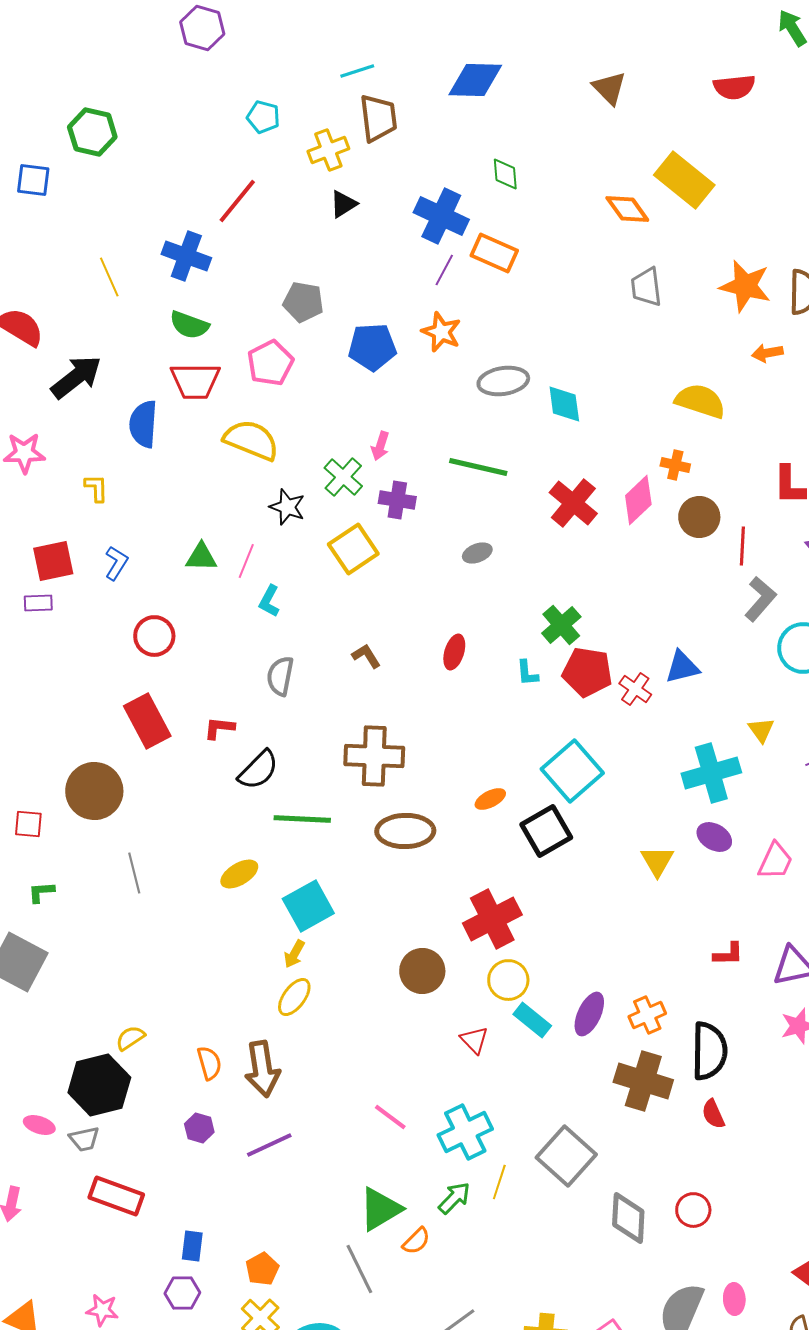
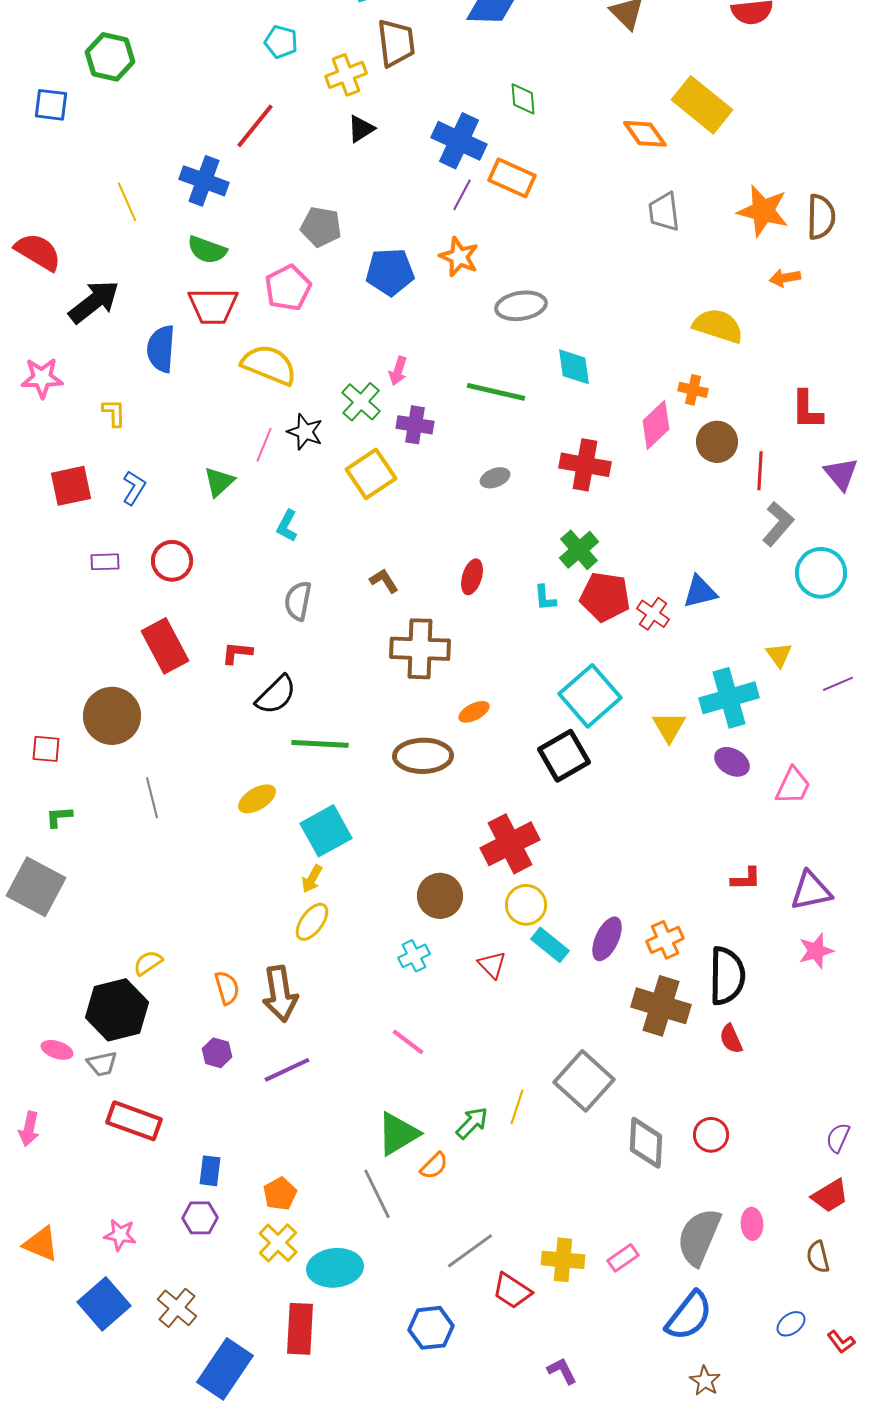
cyan diamond: (564, 404) -> (574, 367), moved
red cross: (573, 503) -> (585, 465), moved, turned -30
green triangle: (201, 557) -> (219, 482), turned -44
pink line: (246, 561) -> (264, 445), moved
purple rectangle: (38, 603) -> (105, 562), moved
brown cross: (374, 756) -> (420, 649), moved
orange ellipse: (490, 799) -> (474, 712), moved
yellow triangle: (657, 861) -> (669, 727), moved
cyan cross: (465, 1132) -> (414, 956), moved, size x0.6

